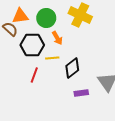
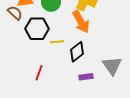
orange arrow: (57, 38) -> (81, 22), moved, size x1.6
red line: (34, 75) -> (39, 73), moved

